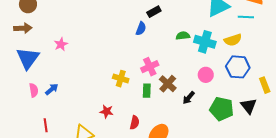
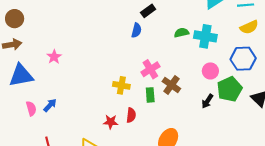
yellow semicircle: (233, 40) -> (249, 27), moved
blue triangle: (28, 58) -> (21, 75), turned 50
black arrow: (189, 98) -> (207, 101), moved
green pentagon: (222, 109) -> (230, 89), moved, turned -30
red semicircle: (135, 123) -> (131, 115), moved

